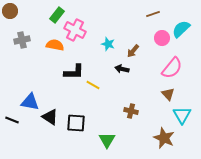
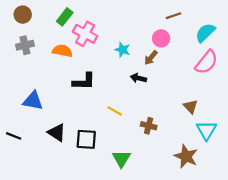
brown circle: (10, 11) -> (23, 15), moved
pink circle: (162, 38) -> (161, 38), moved
pink semicircle: (172, 68) -> (206, 62), moved
yellow line: (93, 85) -> (115, 111), moved
blue triangle: (30, 102) -> (33, 101), moved

